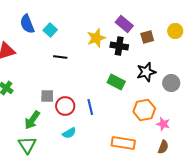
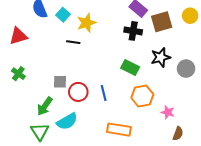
brown square: (147, 37) -> (162, 22), size x1.5
yellow star: (96, 38) -> (86, 23), moved
orange hexagon: (144, 110) -> (142, 96), moved
pink star: (163, 124) -> (168, 112), moved
cyan semicircle: (69, 133) -> (67, 121), moved, size x1.5
orange rectangle: (123, 143) -> (119, 130), moved

